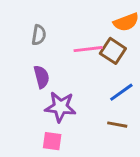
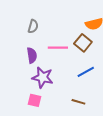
pink line: (88, 49) -> (58, 48), moved
brown line: (117, 125) -> (78, 102), moved

